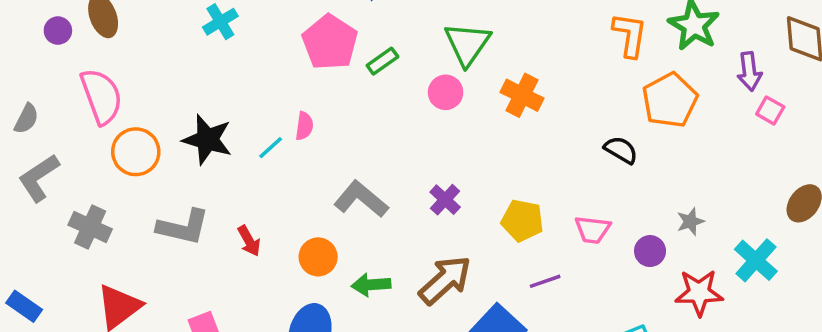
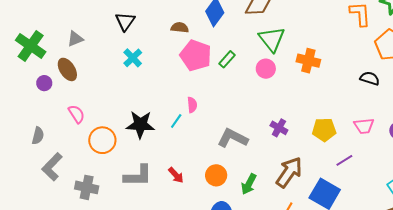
pink semicircle: (101, 96) -> (76, 114), size x0.6
green arrow: (371, 285) -> (249, 184), turned -45

